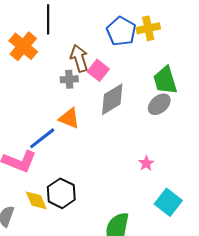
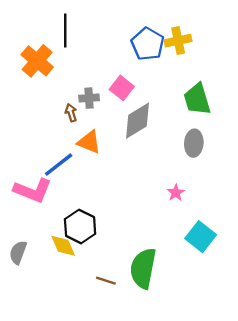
brown arrow: (79, 58) -> (71, 113), moved, size x0.6
gray ellipse: (159, 104) -> (194, 143), moved, turned -45
yellow diamond: (36, 200) -> (63, 246), moved

